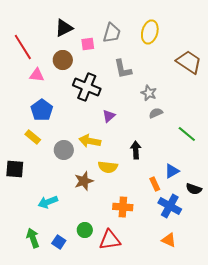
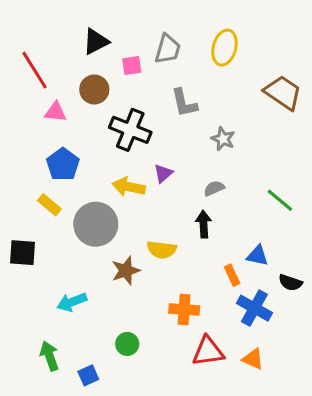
gray semicircle: (156, 113) -> (214, 188), moved
yellow arrow: (90, 141) -> (129, 187), moved
gray circle: (64, 150) -> (96, 224), size x1.5
blue triangle: (172, 171) -> (257, 256), turned 42
red triangle: (110, 240) -> (208, 351), moved
blue square: (59, 242) -> (88, 375), moved, turned 32

